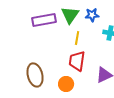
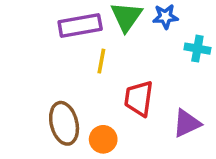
yellow line: (77, 38) -> (101, 61), moved
orange circle: (66, 84) -> (103, 139), moved

